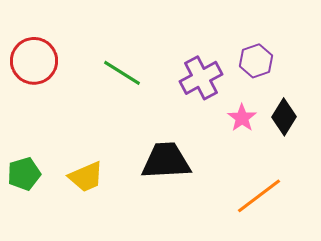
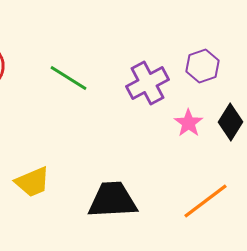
black trapezoid: (166, 161) -> (112, 200), moved

